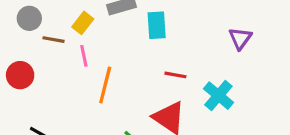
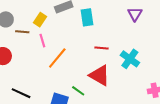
purple triangle: (240, 38) -> (135, 14), moved
orange line: (105, 85) -> (57, 58), turned 30

